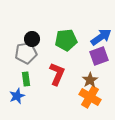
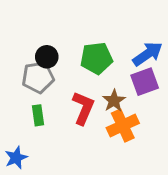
brown star: (90, 80) -> (114, 101), moved
blue star: (17, 96) -> (16, 158), moved
orange cross: (90, 97) -> (123, 125), moved, turned 35

